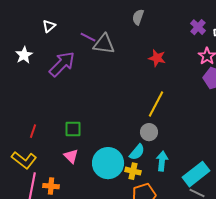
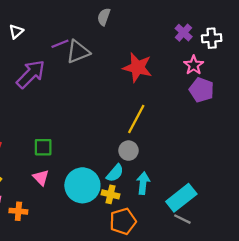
gray semicircle: (138, 17) -> (104, 17), moved
purple line: (88, 37) -> (60, 44), turned -49
gray triangle: (104, 44) -> (78, 52), turned -30
red star: (157, 58) -> (137, 67), size x1.5

